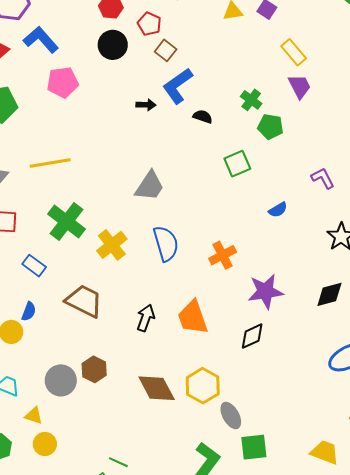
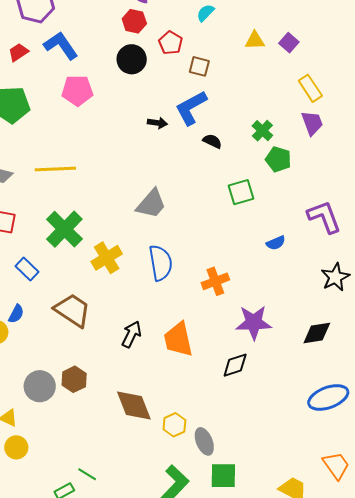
brown square: (166, 50) -> (199, 66), moved, turned -30
purple L-shape: (323, 178) -> (324, 217), size x1.5
yellow hexagon: (203, 386) -> (174, 425), moved, size x0.7

